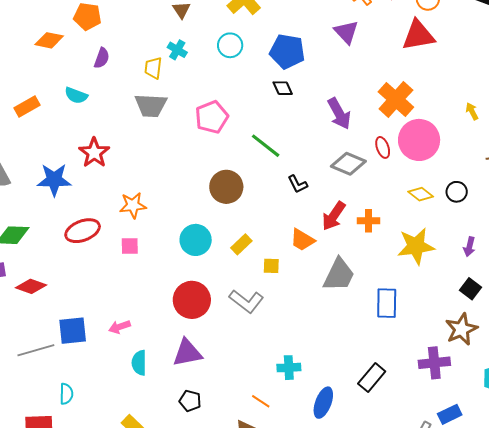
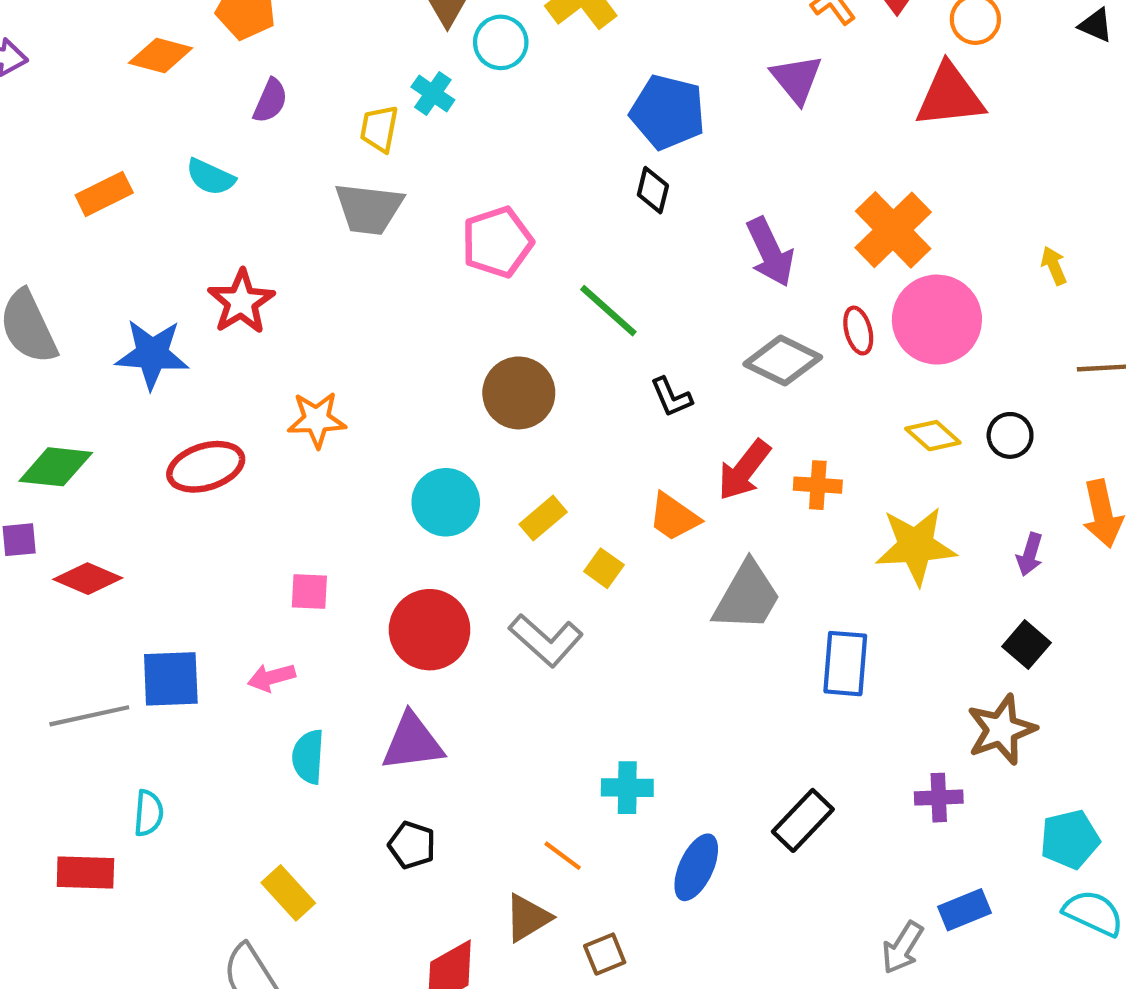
cyan circle: (230, 45) -> (501, 42), moved
black diamond: (283, 88) -> (653, 190), turned 35
pink square: (130, 246) -> (309, 592), moved
yellow square: (271, 266) -> (604, 568), turned 30
purple cross: (434, 363) -> (939, 798), size x0.7

